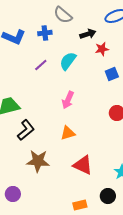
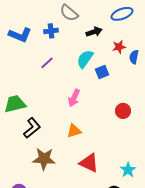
red star: (102, 49) -> (119, 47), moved
cyan semicircle: (68, 61) -> (85, 59), moved
blue square: (112, 74) -> (102, 72), moved

